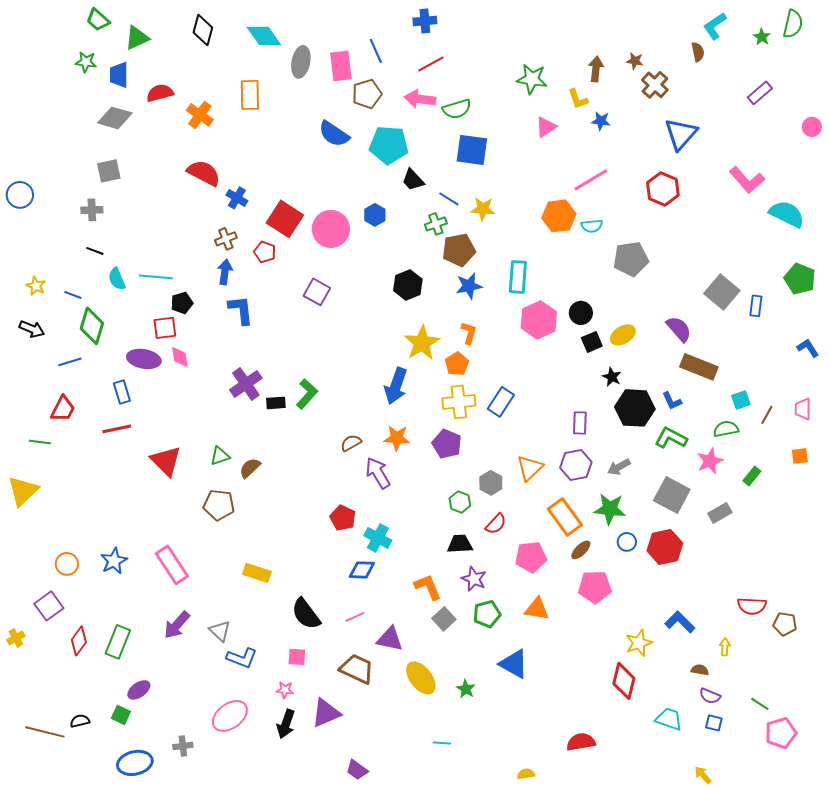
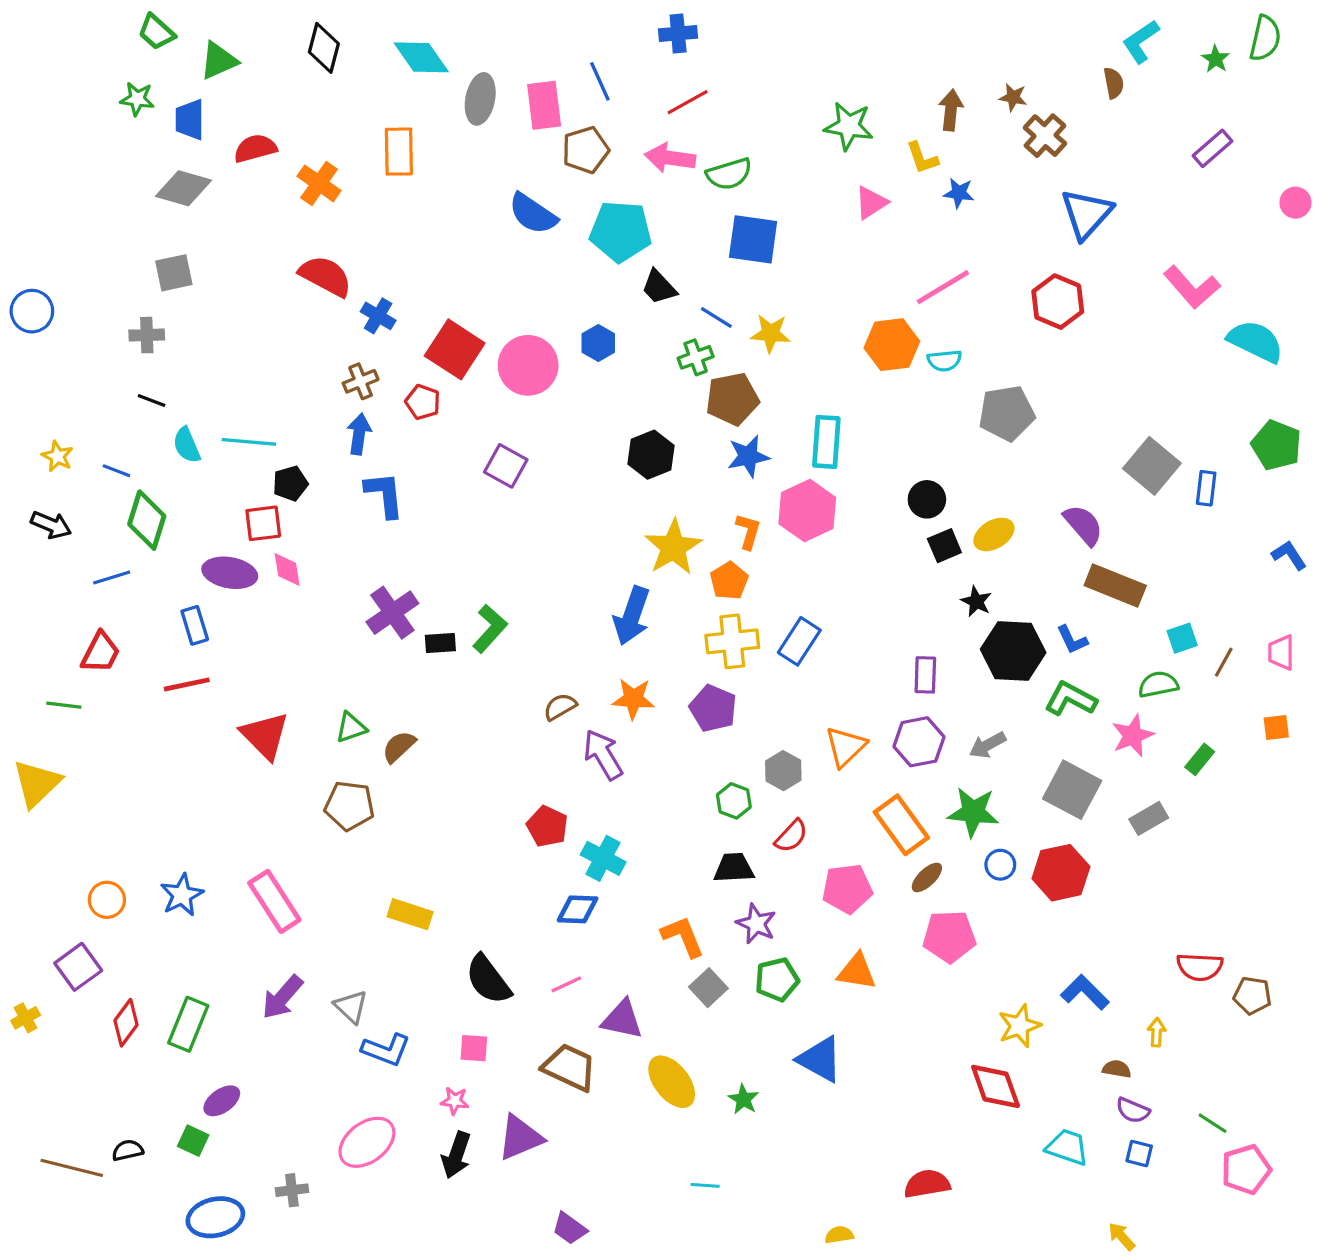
pink hexagon: (539, 320) -> (807, 511), moved
red diamond: (624, 681) -> (996, 1086), turned -33

